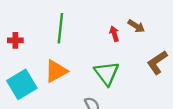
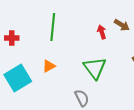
orange triangle: (56, 71) -> (49, 66), size x0.6

